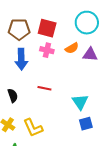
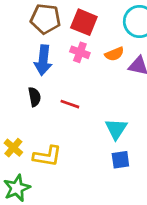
black semicircle: (13, 96) -> (34, 97), moved
yellow L-shape: (33, 128) -> (47, 156), turned -65

